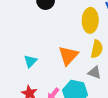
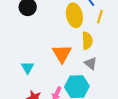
gray triangle: (95, 73) -> (91, 63), turned 32

